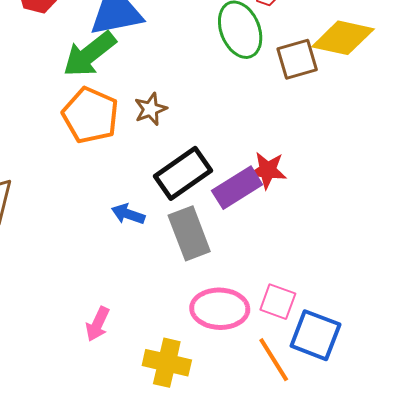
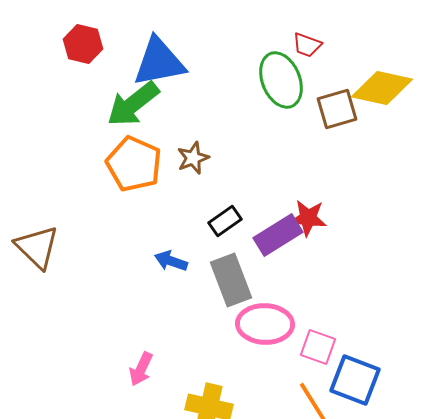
black rectangle: (183, 173) -> (225, 221), size x0.6
pink ellipse: (220, 309) -> (265, 324), moved

